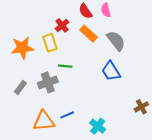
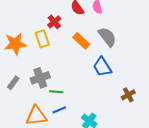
orange rectangle: (89, 34) -> (81, 41), moved
green line: (65, 66) -> (56, 92), moved
brown cross: (141, 107) -> (128, 95), moved

